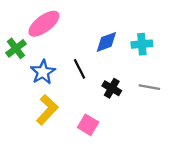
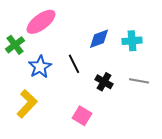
yellow L-shape: (47, 110) -> (27, 104), moved

